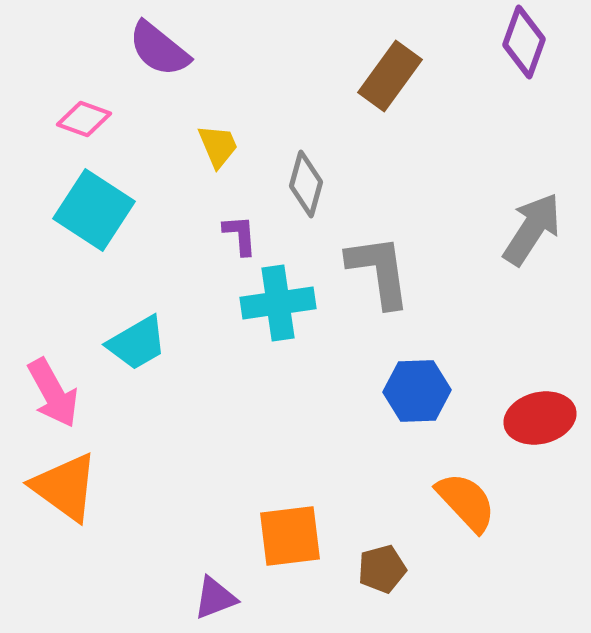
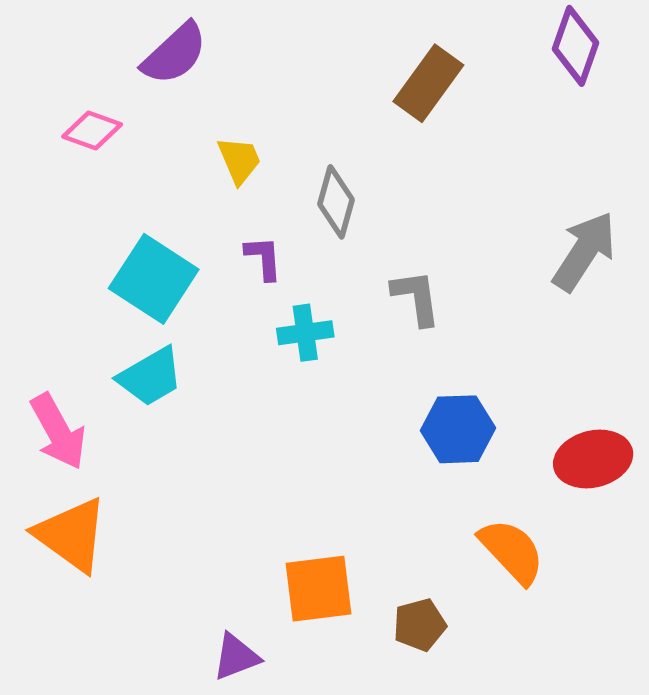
purple semicircle: (159, 49) -> (175, 54), turned -82
cyan square: (94, 210) -> (154, 279), moved
gray L-shape: (379, 271) -> (416, 298), size x0.7
cyan cross: (278, 303) -> (305, 333), size x0.7

